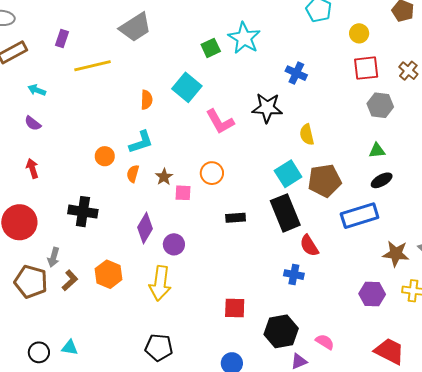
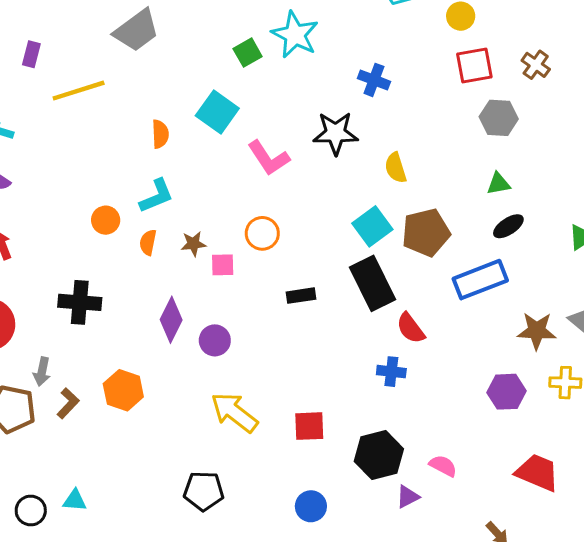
brown star: (164, 177) -> (193, 244), turned 30
yellow arrow: (160, 283) -> (234, 412), moved, turned 124

